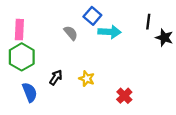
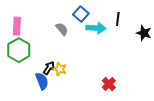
black line: (148, 22) -> (118, 19), moved
yellow star: (87, 79) -> (60, 69), moved
blue semicircle: (30, 92) -> (42, 81), moved

